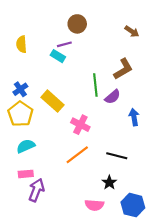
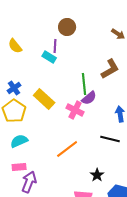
yellow semicircle: (21, 44) -> (15, 46), turned -35
purple line: (64, 44) -> (55, 46), turned -72
purple semicircle: (113, 97) -> (89, 98), moved
pink cross: (80, 125) -> (75, 110), moved
black line: (117, 156) -> (110, 139), moved

